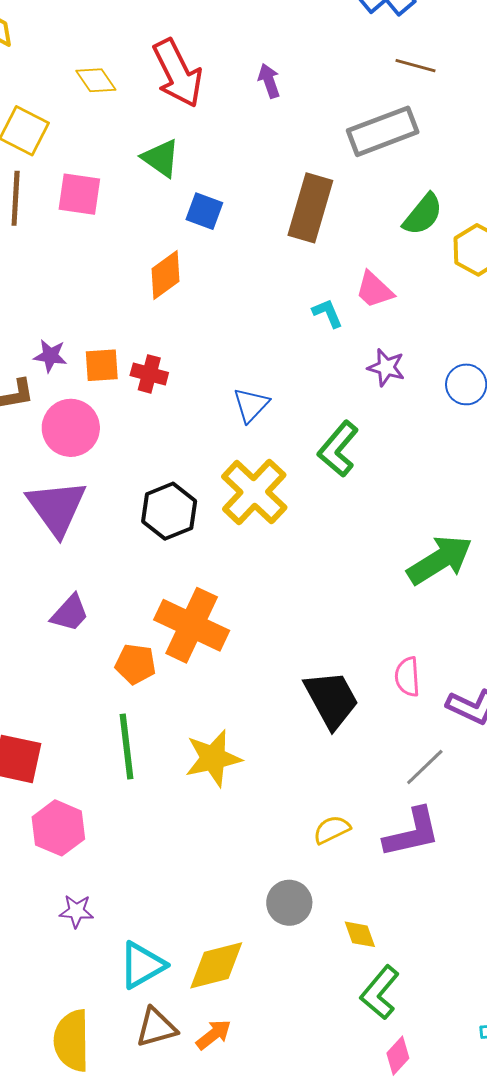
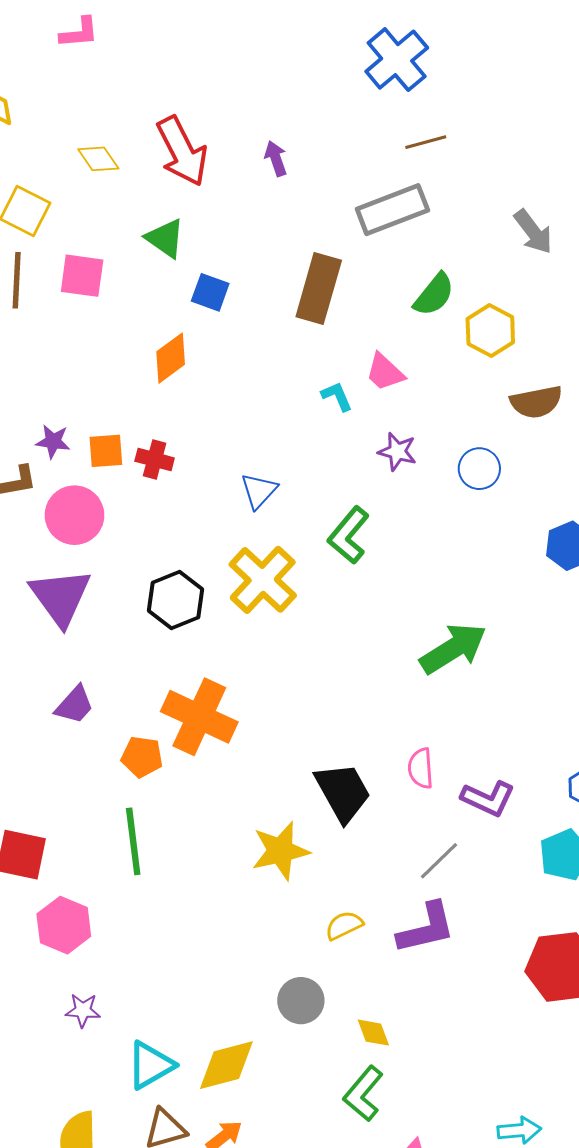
brown line: (416, 66) -> (426, 142), turned -30
yellow star: (213, 758) -> (280, 851), moved
green L-shape: (380, 992) -> (363, 1094), moved

